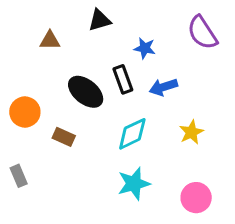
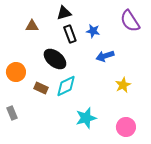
black rectangle: (123, 79) -> (70, 34), moved
cyan diamond: (132, 134) -> (66, 86), moved

